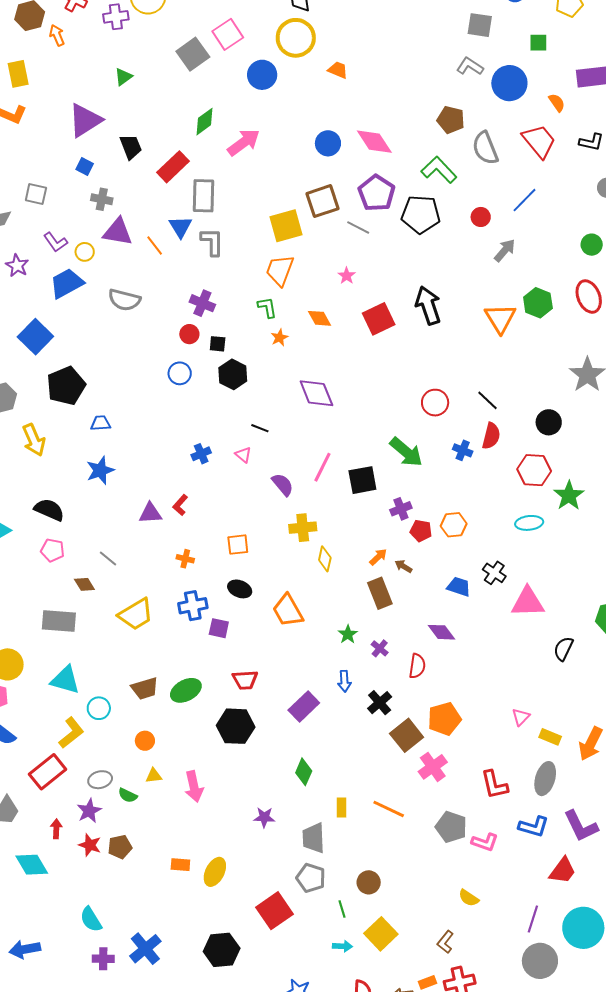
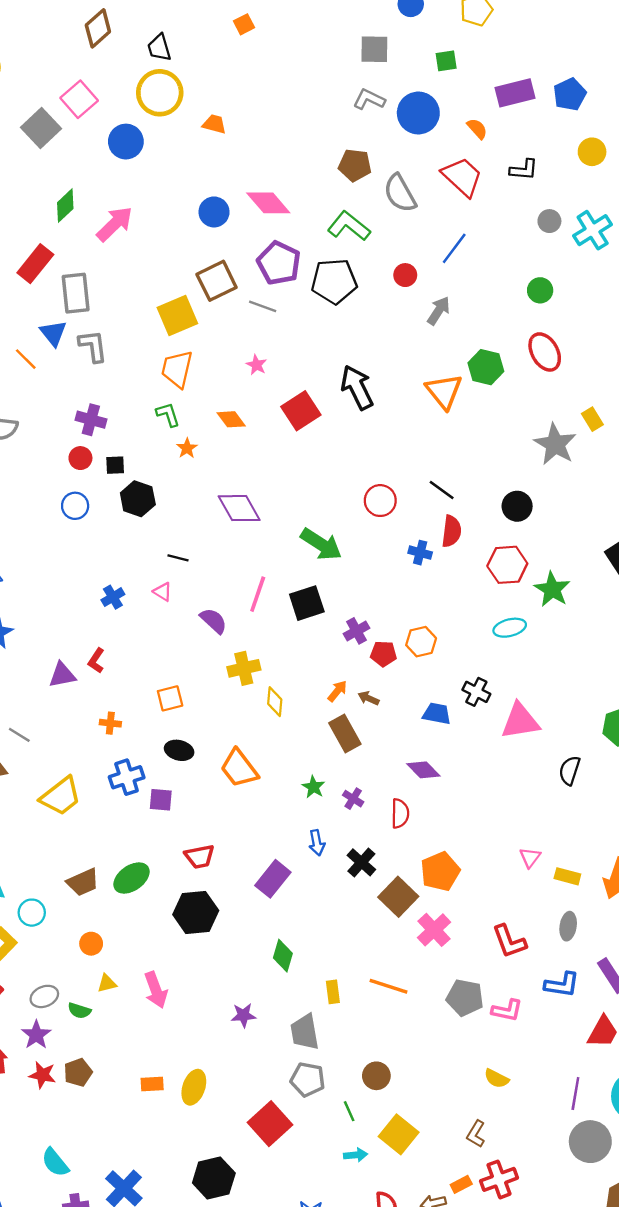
green arrow: (406, 452) -> (321, 544), moved
gray ellipse: (545, 779) -> (568, 926), size x0.7

